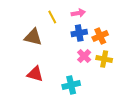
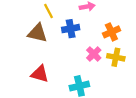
yellow line: (52, 17) -> (49, 11), moved
blue cross: (79, 33) -> (71, 29), moved

